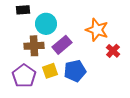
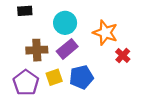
cyan circle: (46, 24) -> (65, 23), moved

